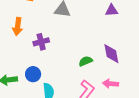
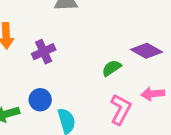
purple diamond: (111, 54) -> (146, 51), turned -40

